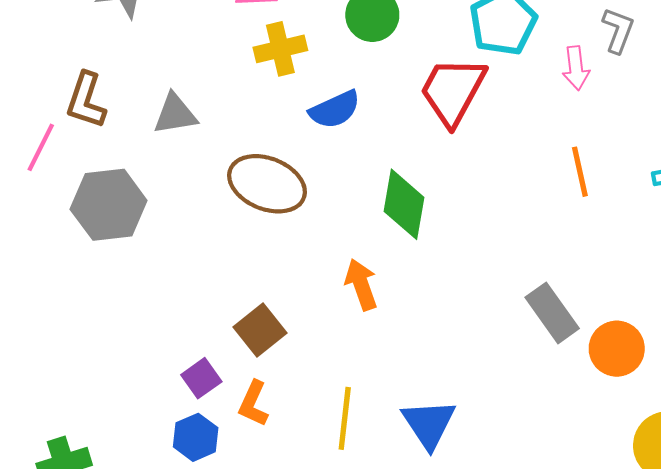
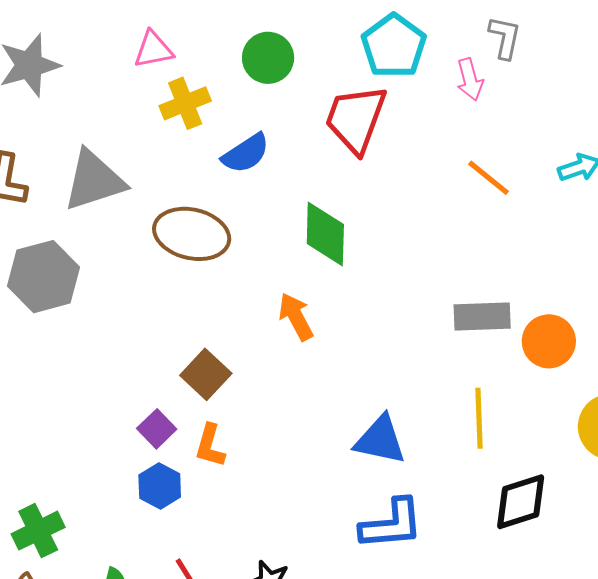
gray triangle: (175, 114) -> (94, 181), size x1.5
orange line: (580, 172) -> (489, 178), turned -30
gray rectangle: (552, 313) -> (482, 316), turned -48
yellow line: (345, 418) -> (479, 418), moved
blue triangle: (429, 424) -> (380, 440), turned -36

